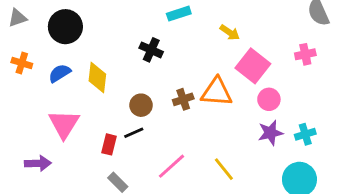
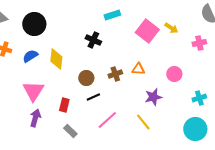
yellow arrow: (230, 32) -> (171, 28), moved
pink square: (253, 66) -> (147, 31), moved
orange triangle: (217, 92) -> (138, 69), size x0.6
black line: (134, 133) -> (93, 97), moved
purple star: (270, 133) -> (153, 97), moved
purple arrow: (38, 163) -> (35, 118), moved, turned -72

